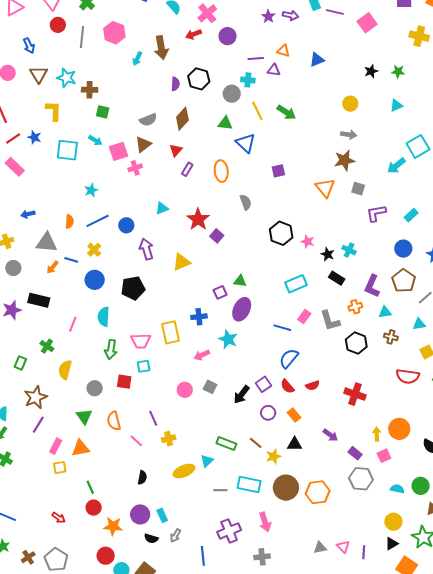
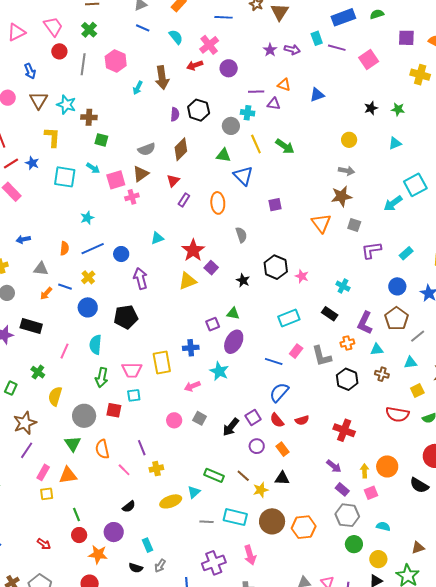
gray triangle: (47, 243) -> (41, 269), size x0.7
black star: (328, 254) -> (243, 280), moved
yellow triangle: (181, 262) -> (188, 281), moved
gray circle: (95, 388) -> (84, 416), size x1.5
purple arrow: (330, 435) -> (334, 466), moved
black semicircle: (142, 478) -> (129, 507), turned 40
green circle: (421, 486) -> (354, 544), moved
purple circle: (140, 514) -> (114, 532), moved

